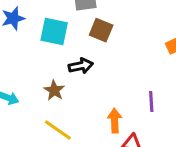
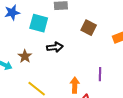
brown square: (101, 30) -> (89, 28), moved
brown star: (54, 90) -> (25, 56), moved

